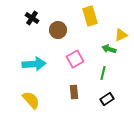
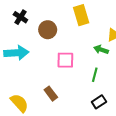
pink square: (75, 59) -> (65, 60), turned 30
cyan arrow: (34, 64) -> (16, 53), moved
brown rectangle: (74, 92) -> (51, 94), moved, turned -32

